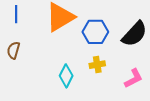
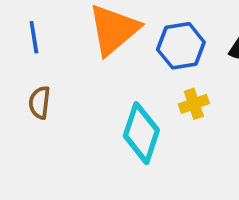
cyan diamond: (66, 76) -> (141, 133), size x1.4

